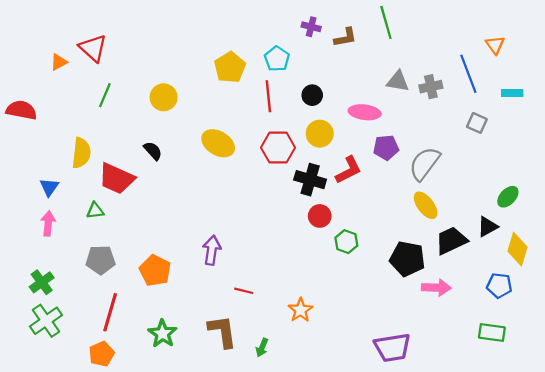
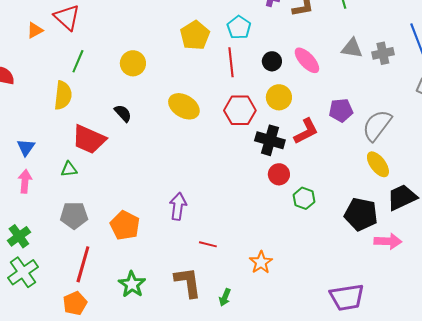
pink ellipse: (365, 112) -> (307, 60), moved, turned 40
yellow semicircle: (81, 153) -> (63, 95), moved

